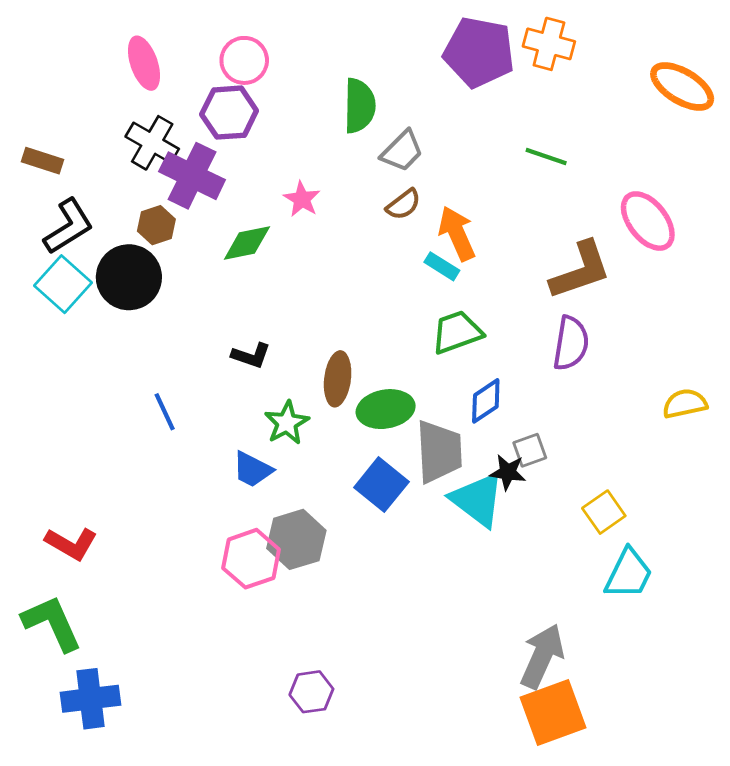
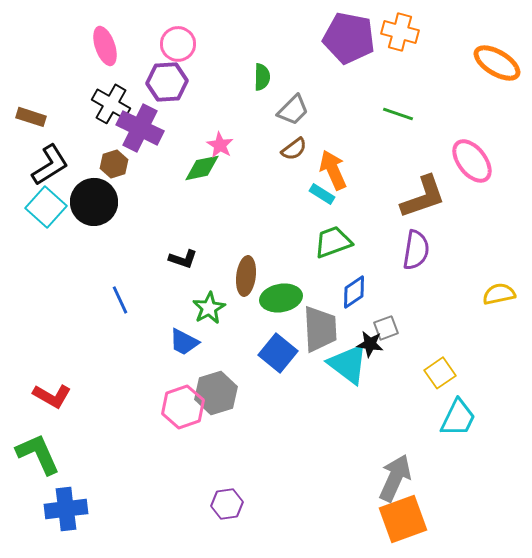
green semicircle: (360, 106) -> (262, 77), size x0.7
green diamond: (247, 243) -> (202, 168), moved

